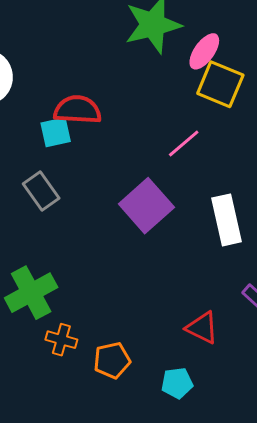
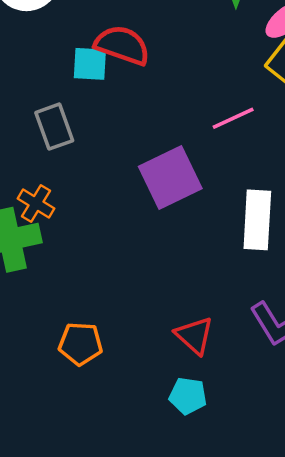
orange cross: (61, 340) -> (36, 203), moved
cyan pentagon: (177, 383) -> (188, 396), moved

